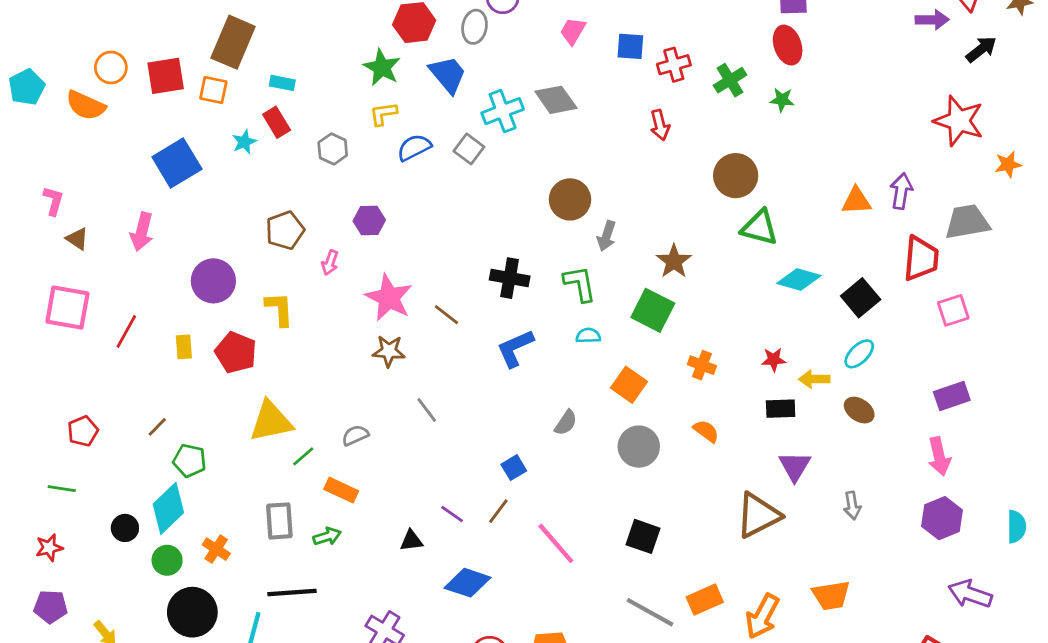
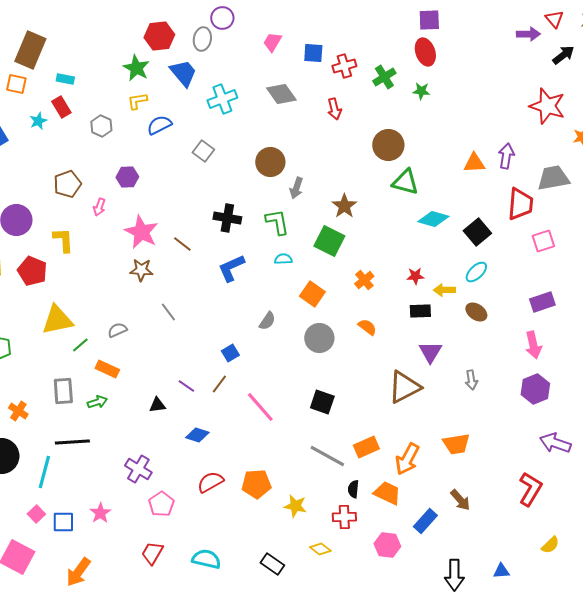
gray diamond: (556, 100) -> (281, 94), moved
gray square: (469, 149) -> (203, 151), moved
orange cross: (702, 365) -> (364, 280), turned 30
blue diamond: (467, 583) -> (197, 435), size x0.7

